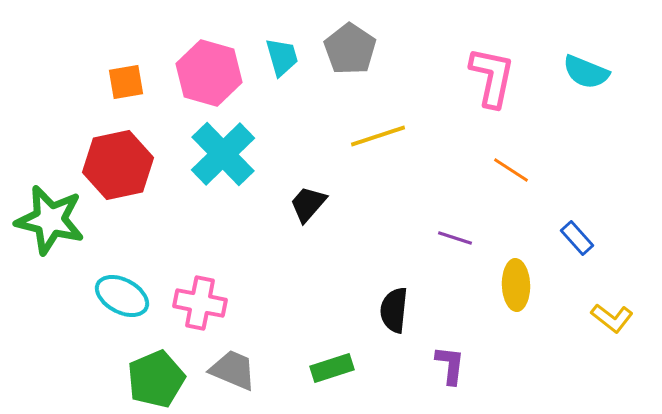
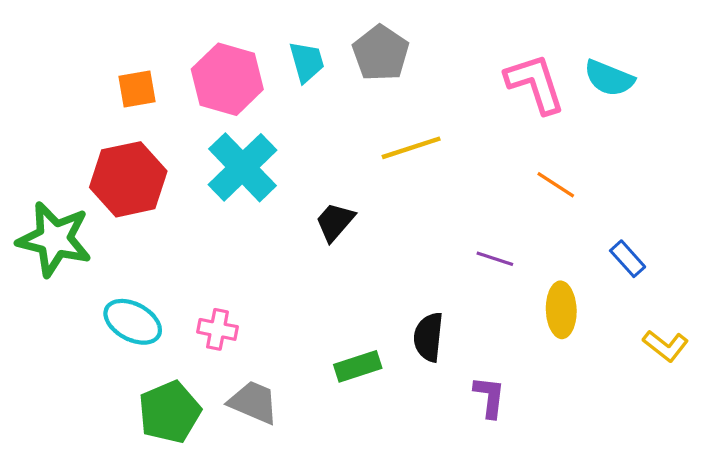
cyan semicircle: (586, 72) -> (609, 78), moved
pink L-shape: (492, 77) -> (535, 84), turned -30
pink cross: (200, 303) -> (218, 329), size x0.7
green rectangle: (332, 368) -> (358, 366), moved

